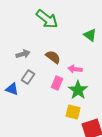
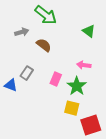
gray arrow: (23, 54) -> (22, 32), moved
brown semicircle: (53, 57) -> (44, 45), moved
pink arrow: (75, 69) -> (84, 65), moved

